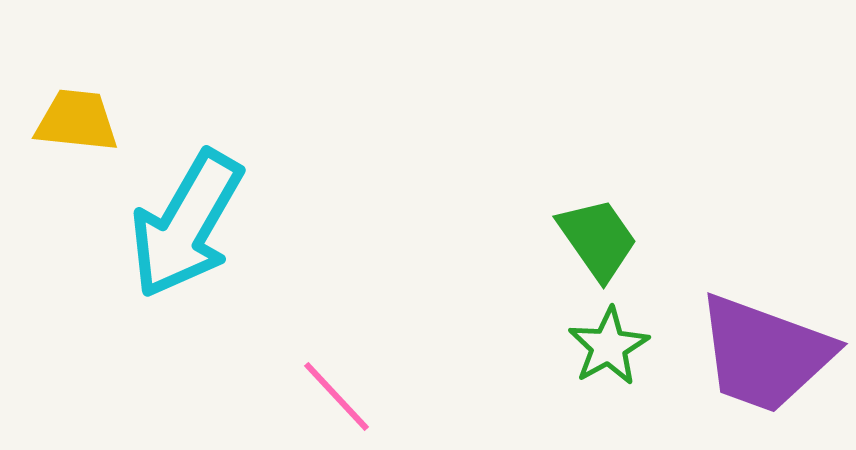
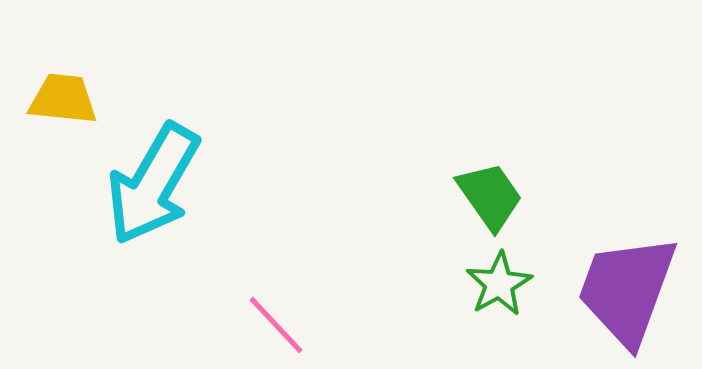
purple trapezoid: (765, 354) -> (627, 290), turned 90

